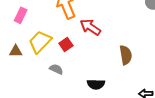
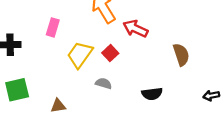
brown triangle: (16, 51) -> (58, 106), moved

